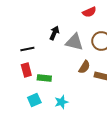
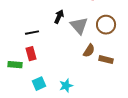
gray triangle: (74, 42) -> (79, 26), turned 36
green rectangle: (44, 78) -> (15, 65), moved

